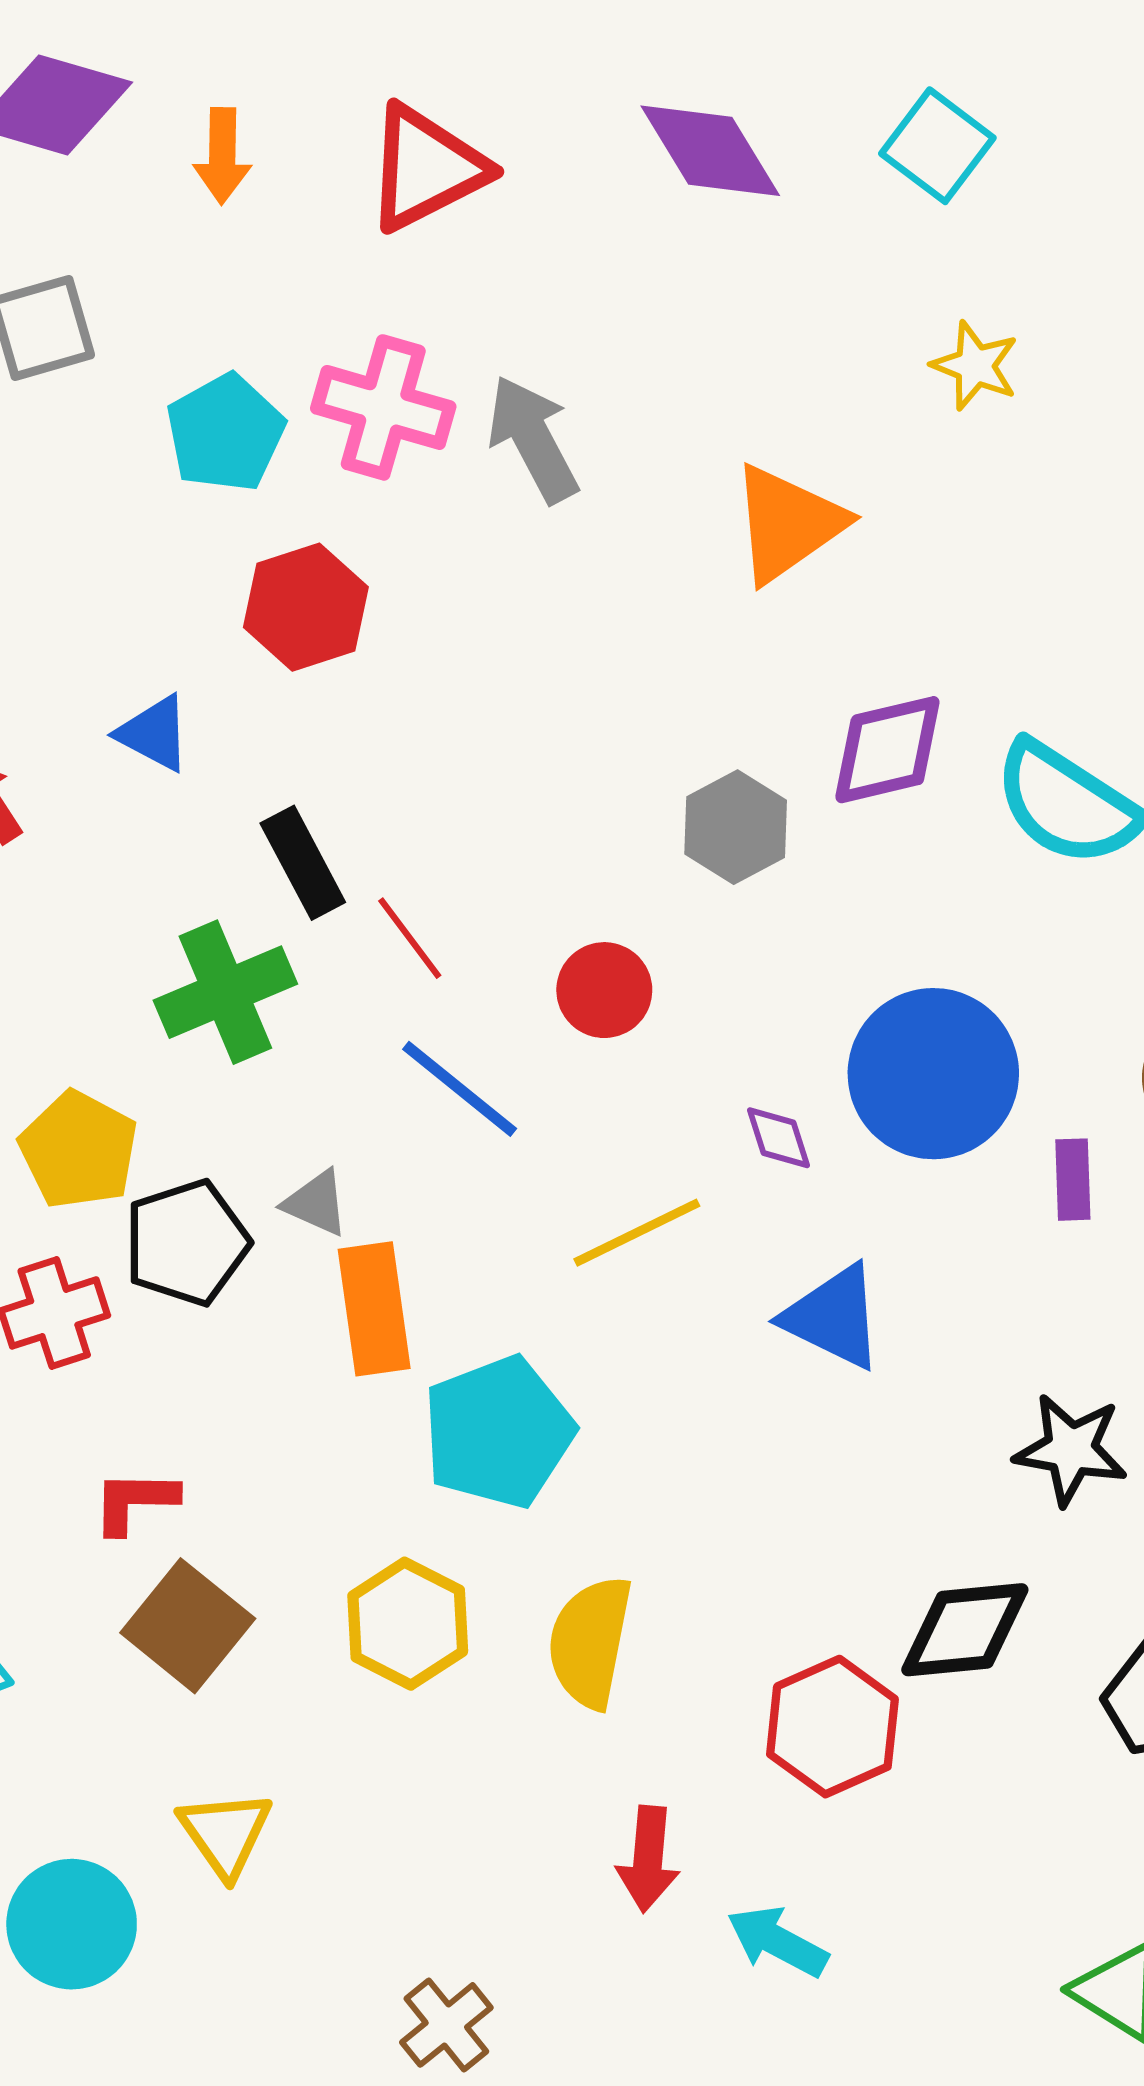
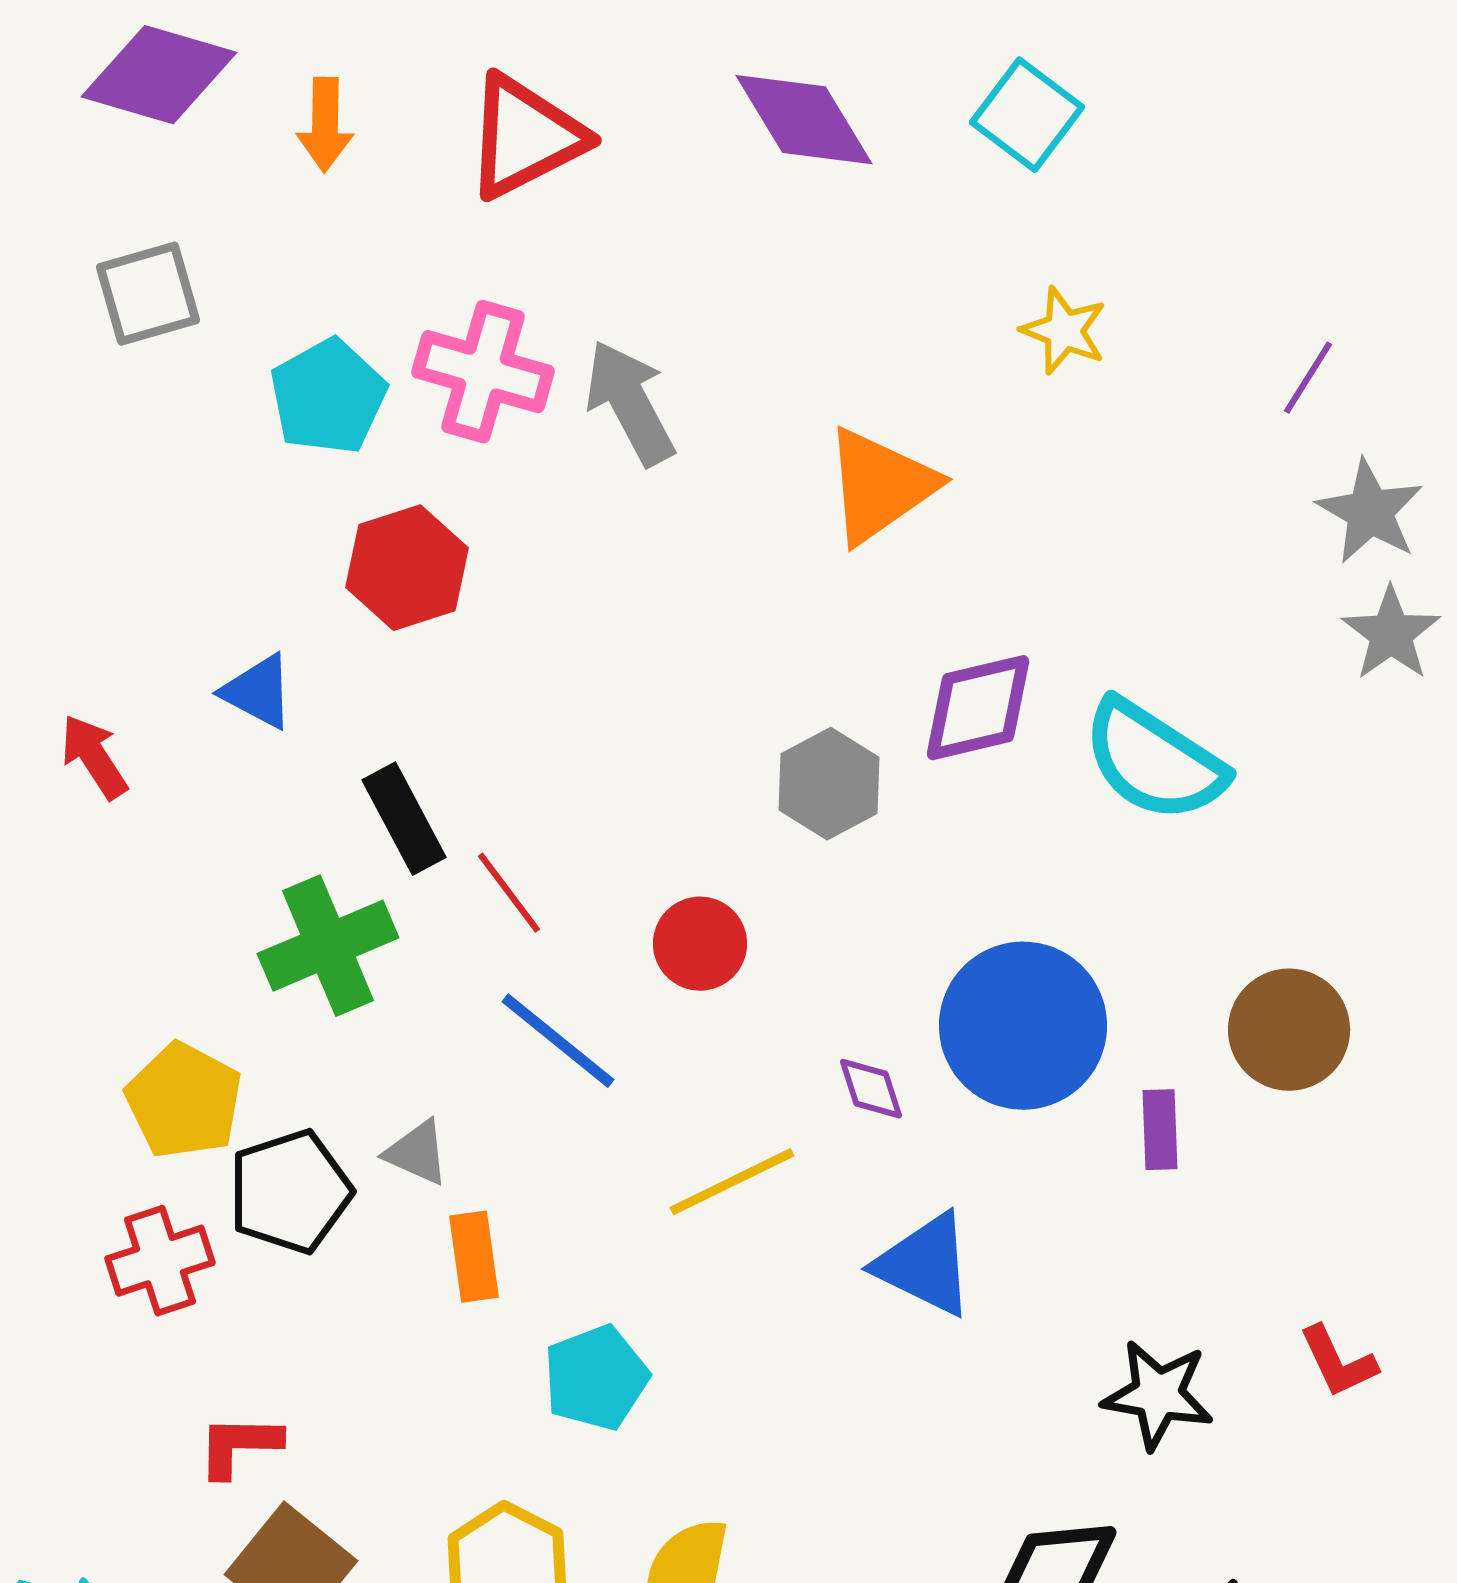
orange rectangle: (374, 1309) -> (474, 1257), size x0.7
cyan pentagon: (498, 1432) -> (596, 1378), size x0.7

